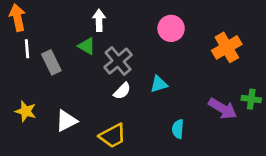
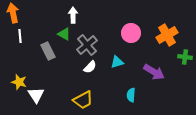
pink circle: (171, 28) -> (131, 33), moved
gray rectangle: (51, 62) -> (48, 51), moved
green cross: (251, 99) -> (185, 57), moved
purple arrow: (223, 109) -> (154, 72), moved
white triangle: (66, 121) -> (36, 95), moved, turned -36

